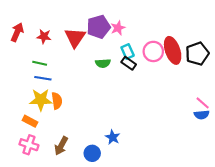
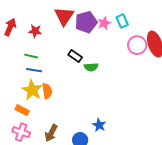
red triangle: (75, 38) -> (64, 16), moved
cyan rectangle: (128, 51) -> (122, 21), moved
green semicircle: (103, 63) -> (91, 67), moved
black rectangle: (129, 63) -> (75, 56), moved
yellow star: (41, 100) -> (32, 90), turned 30

